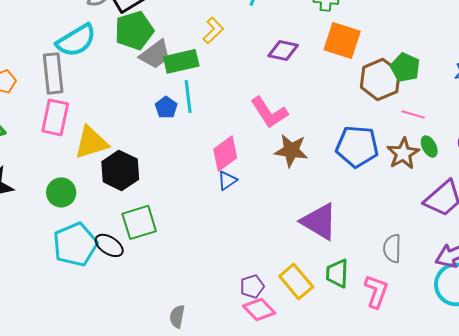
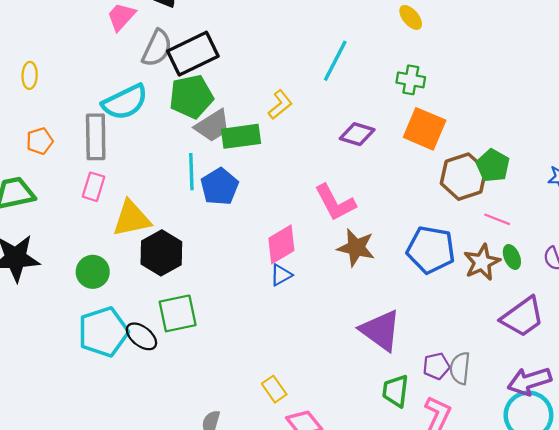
cyan line: (188, 96) -> (191, 172), moved
blue pentagon: (166, 107) -> (220, 187), size x1.5
pink rectangle: (55, 117) -> (93, 187), size x0.7
yellow rectangle: (296, 281) -> (274, 389), moved, size x0.7
purple pentagon: (252, 286) -> (436, 366), moved

